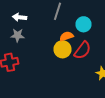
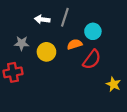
white arrow: (20, 17) -> (42, 19), moved
yellow circle: (62, 49) -> (46, 52), moved

